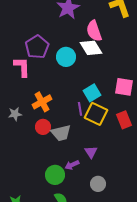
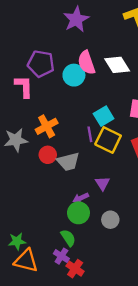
pink semicircle: (94, 31) -> (86, 63), moved
purple pentagon: (37, 47) -> (41, 64), turned -30
white diamond: (91, 48) -> (117, 65), moved
gray star: (15, 114) -> (16, 140), size x1.5
green circle: (55, 175) -> (78, 213), moved

